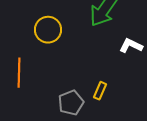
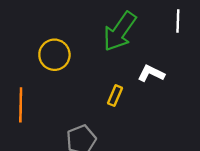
yellow rectangle: (100, 91) -> (115, 96), moved

